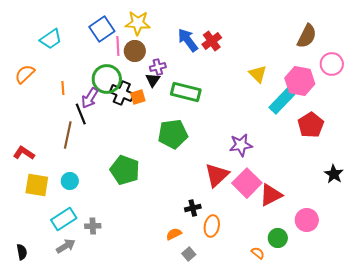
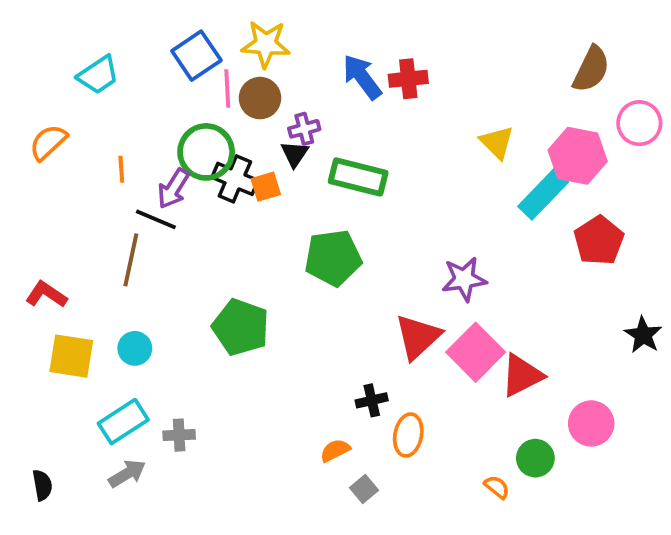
red cross: (212, 41) -> (408, 79), turned 30
black line: (81, 114) -> (156, 219), turned -45

